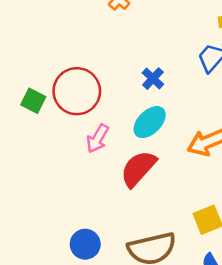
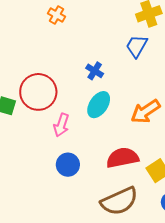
red semicircle: (138, 169) -> (122, 158), moved, turned 48
blue circle: (85, 244) -> (68, 165), moved

